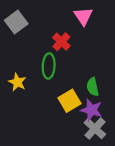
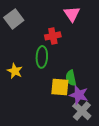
red cross: (61, 42) -> (53, 36), turned 35
green semicircle: (93, 87) -> (71, 78), moved
yellow square: (69, 101) -> (60, 87), turned 36

